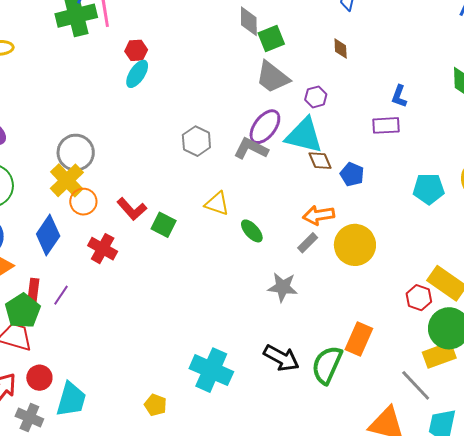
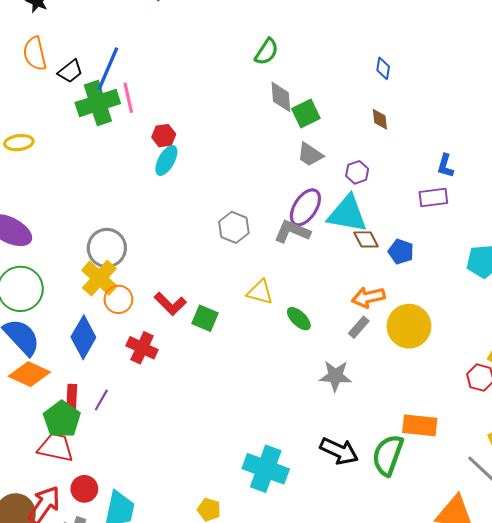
gray trapezoid: (273, 77) -> (310, 154), size x0.7
orange rectangle: (359, 339) -> (420, 425), turned 76

